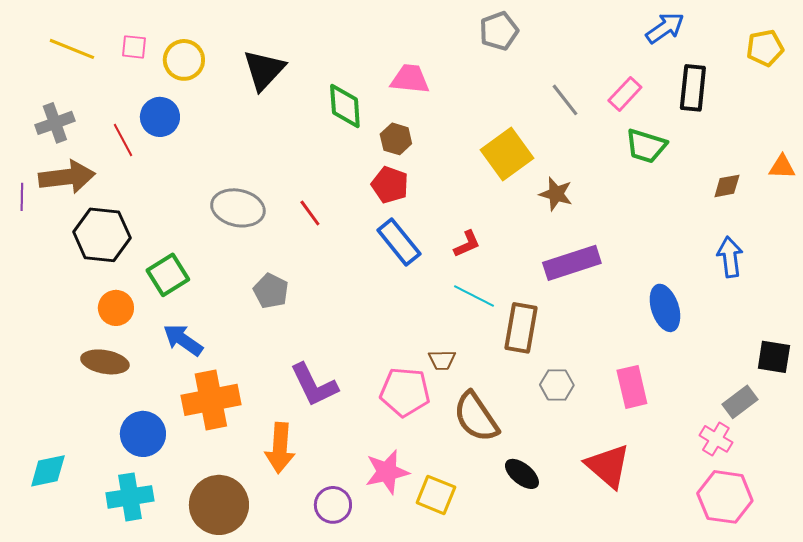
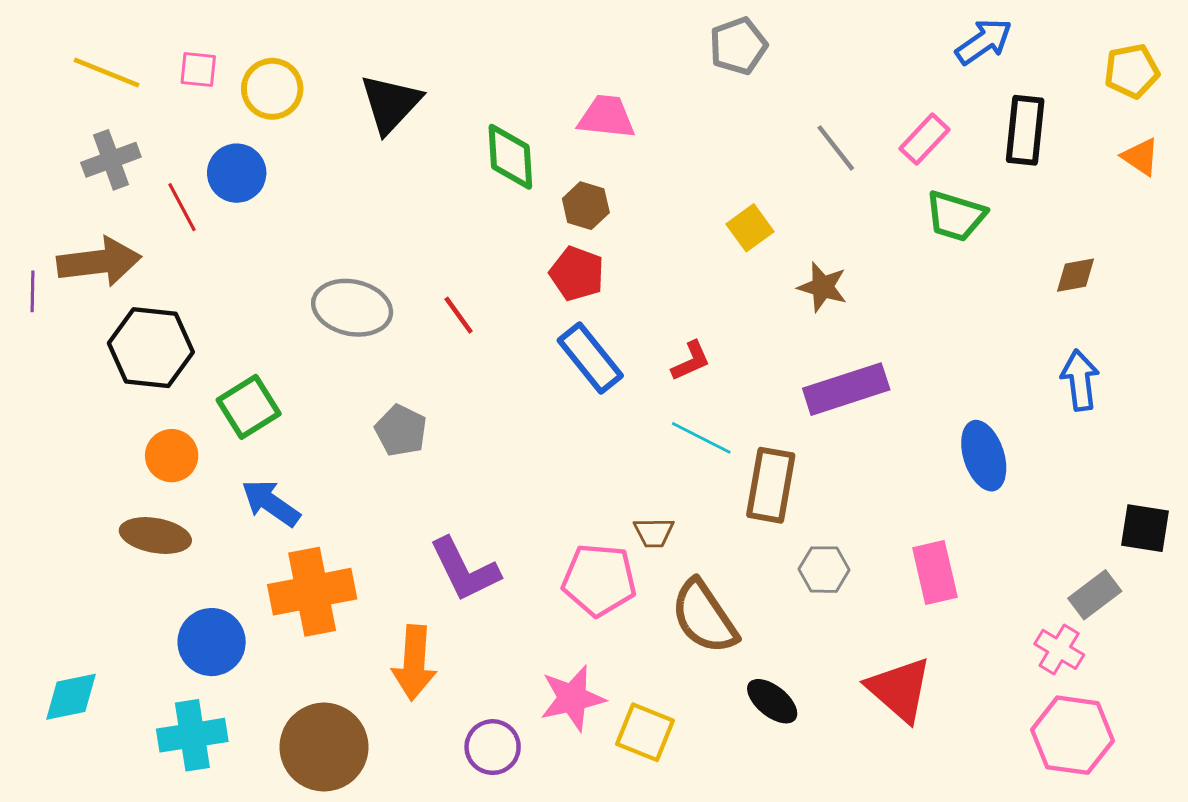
gray cross: (55, 123) -> (111, 160), moved
yellow square: (507, 154) -> (750, 228), size x0.6
orange triangle: (782, 167) -> (1141, 157), moved, turned 32

